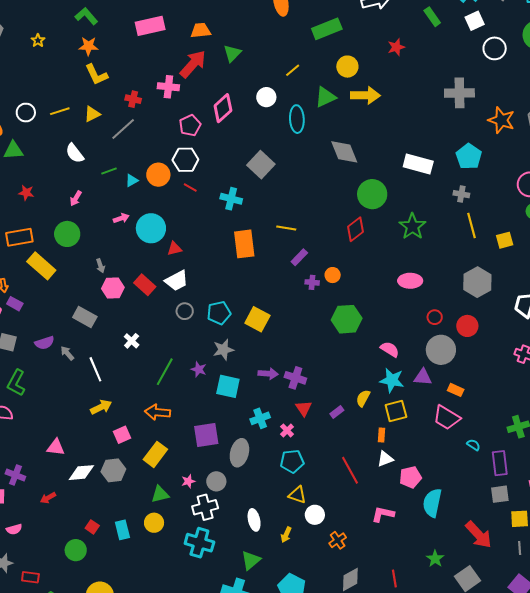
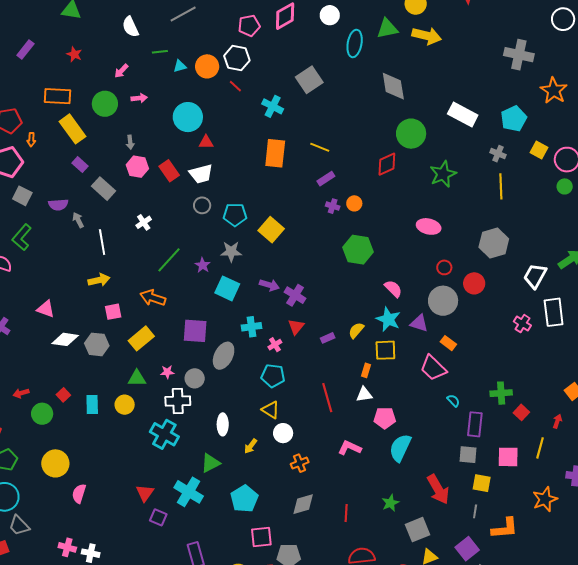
pink arrow: (121, 218) -> (139, 98), moved
yellow square: (505, 240) -> (539, 150), moved, turned 30
purple rectangle: (15, 304) -> (80, 165), moved
red arrow: (48, 498) -> (21, 393), moved

